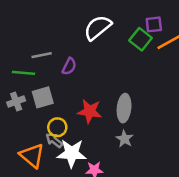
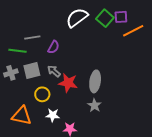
green square: (141, 39) -> (105, 18), moved
gray arrow: (54, 140) -> (54, 71), moved
white star: (72, 153) -> (53, 115), size x0.6
orange triangle: (32, 156) -> (22, 116), turned -30

